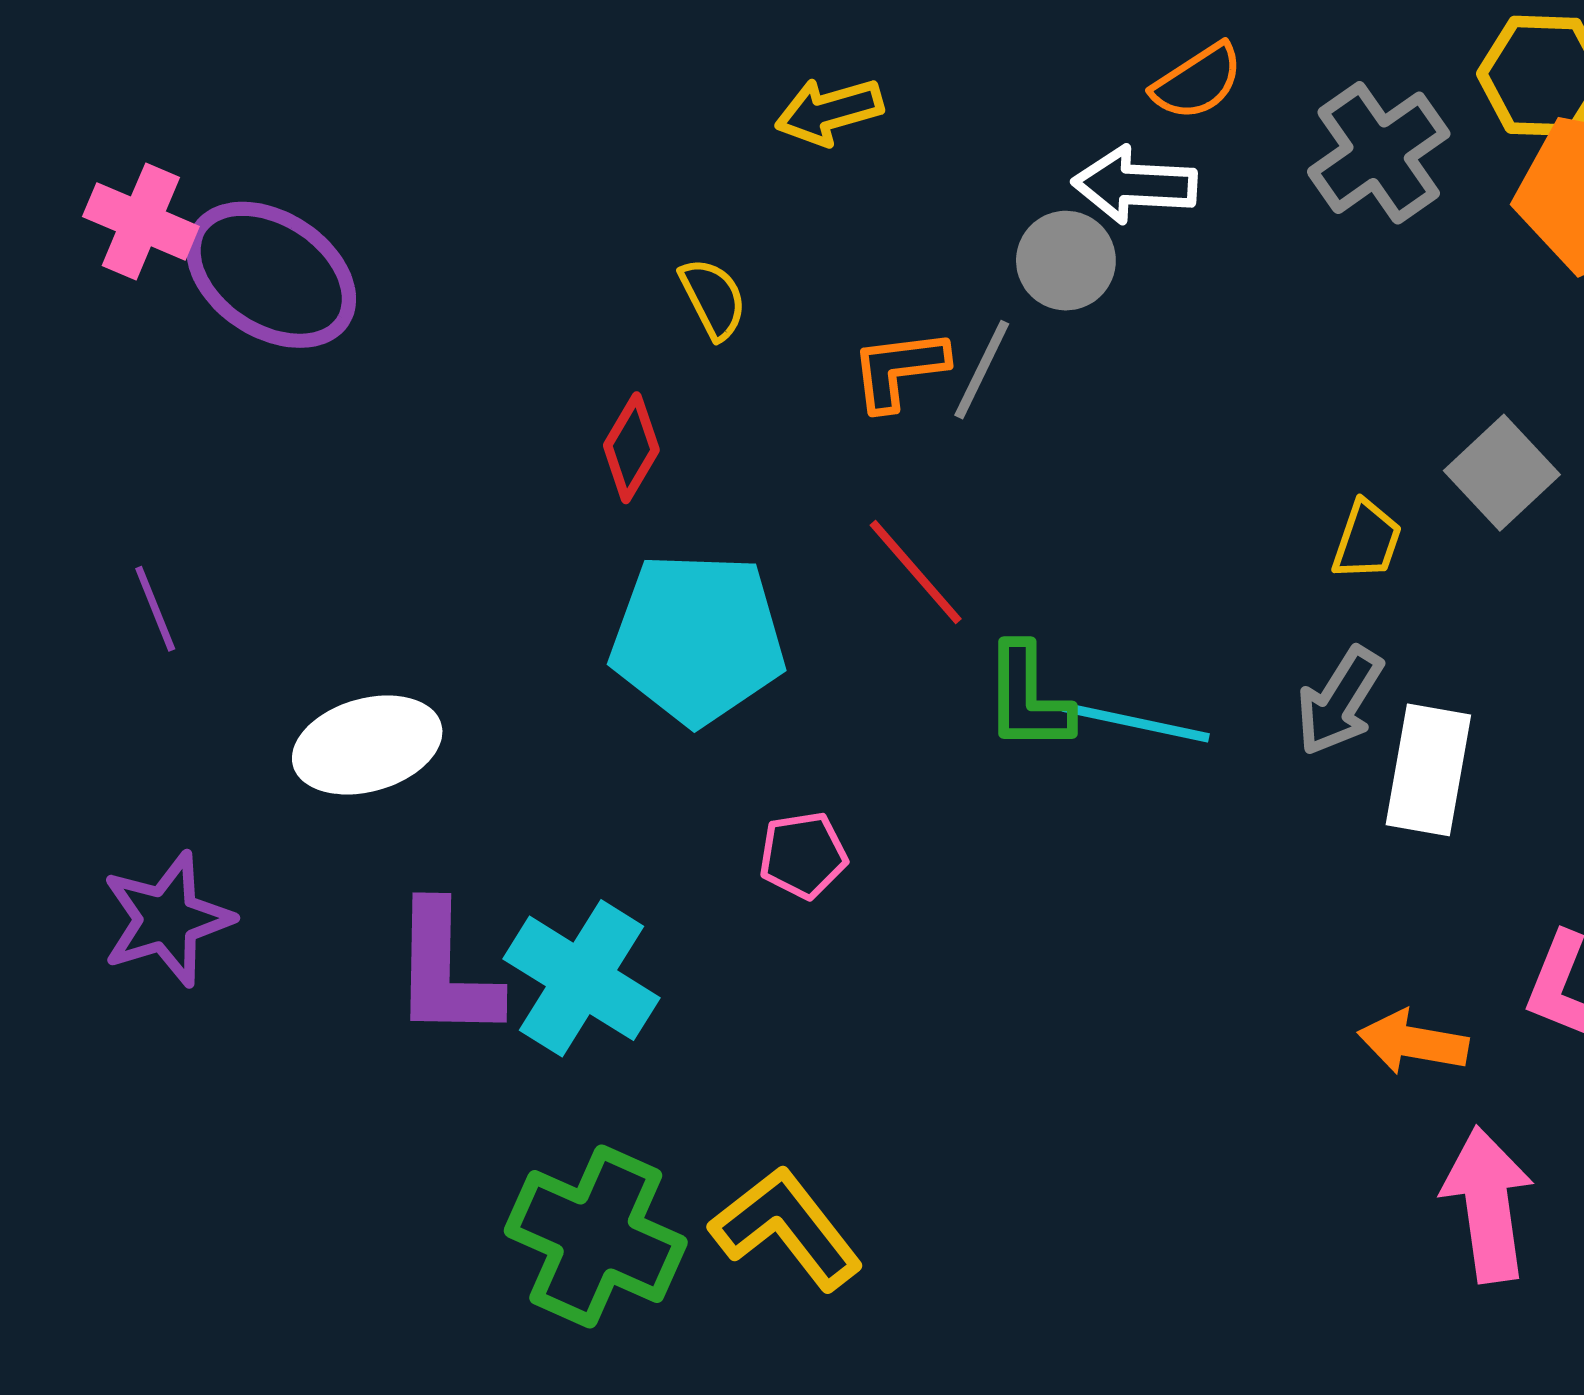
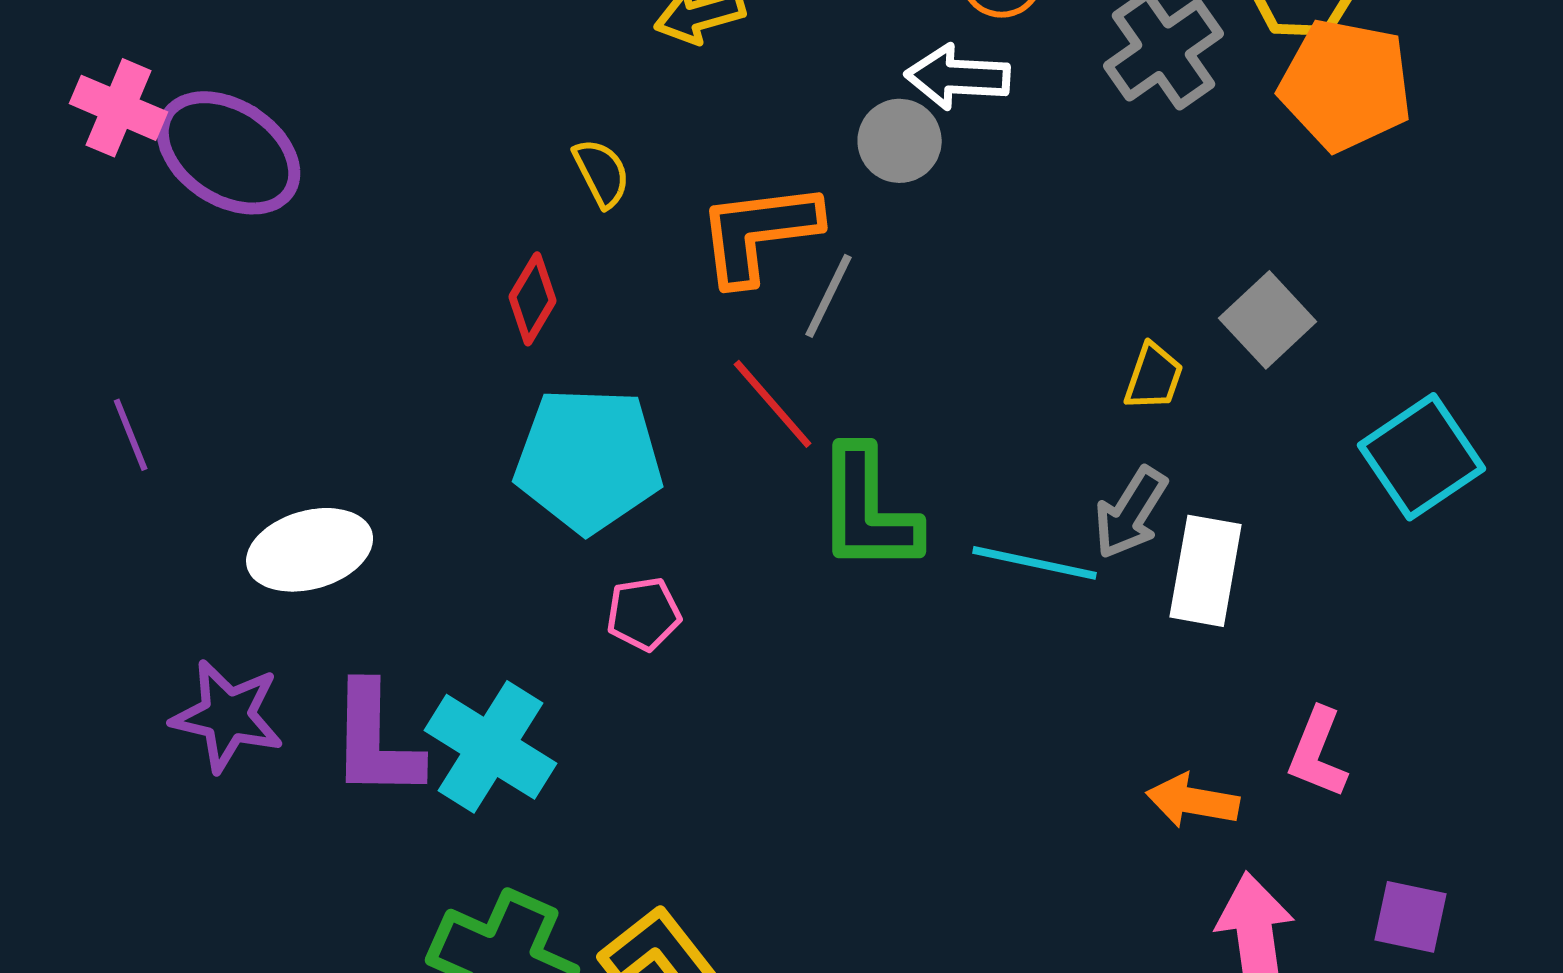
orange L-shape: (899, 370) -> (759, 233), size x1.5
gray line: (982, 370) -> (829, 296), moved
green L-shape: (1028, 698) -> (868, 510), size x1.4
cyan line: (1136, 722) -> (1035, 563), moved
pink pentagon: (803, 855) -> (644, 614), moved
purple star: (167, 919) -> (228, 716), moved, turned 30

